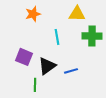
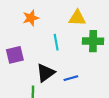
purple square: (24, 57) -> (15, 55), moved, turned -36

